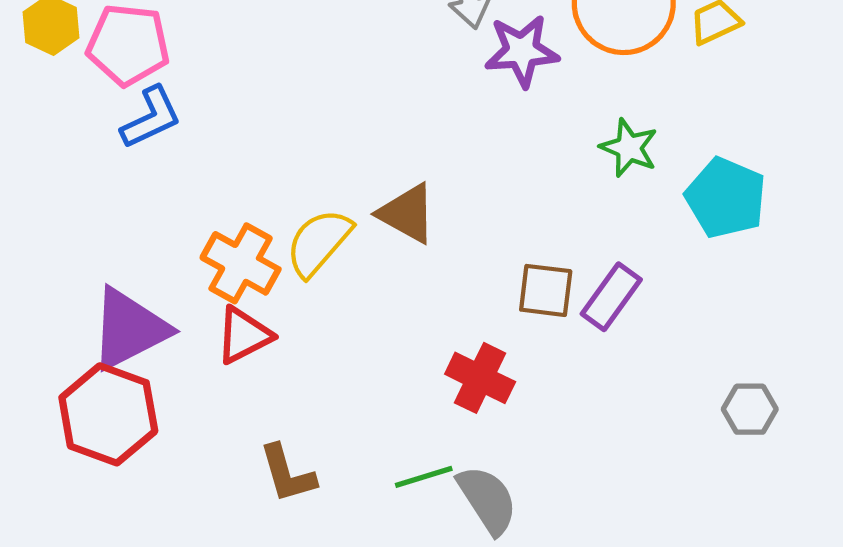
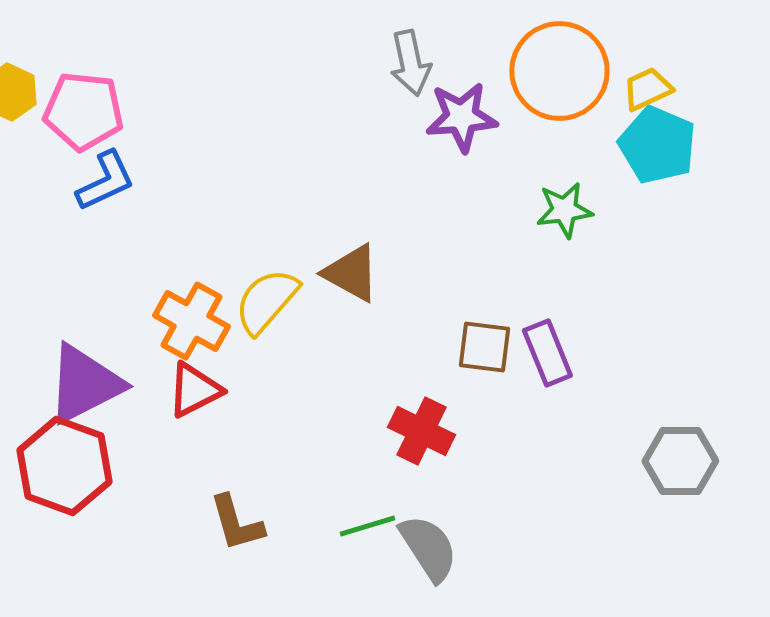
green star: (629, 148) -> (564, 210), turned -30
cyan pentagon: (726, 198) -> (657, 145), moved
purple rectangle: (611, 297) -> (547, 353), turned -58
gray hexagon: (750, 409) -> (680, 461), size x1.4

